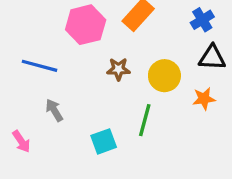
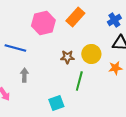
brown star: (118, 69) -> (67, 57), moved
gray arrow: (54, 110) -> (24, 75), turned 32
cyan square: (104, 141) -> (56, 103), moved

